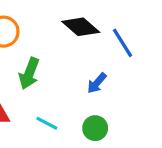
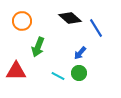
cyan line: (47, 123) -> (58, 76), moved
green circle: (95, 128) -> (79, 73), moved

